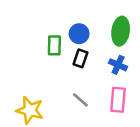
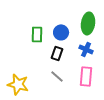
blue circle: (79, 34) -> (61, 32), moved
black rectangle: (80, 58) -> (57, 53), moved

